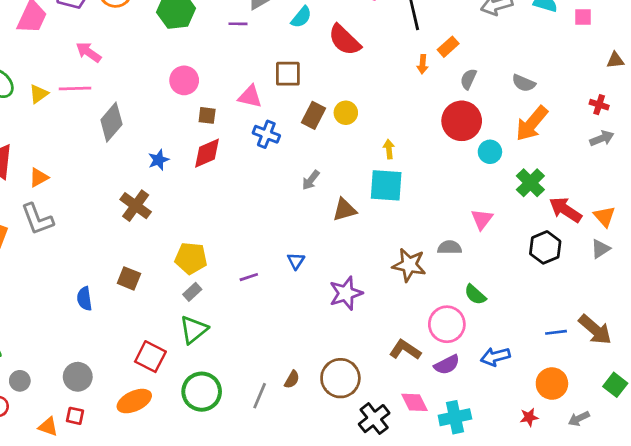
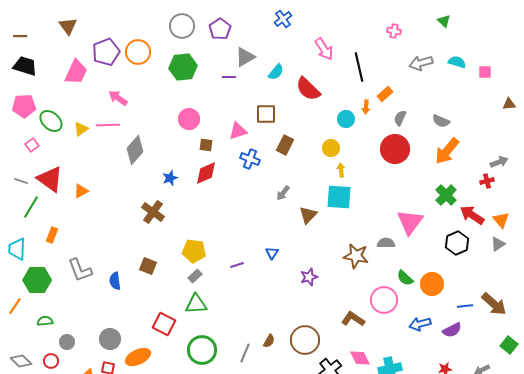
pink triangle: (250, 97) -> (238, 131), turned -30
red cross: (599, 105) -> (487, 181), moved, turned -32
yellow circle: (346, 113) -> (331, 148), moved
cyan circle: (490, 152) -> (346, 119), moved
brown triangle: (344, 210) -> (308, 215), turned -30
gray L-shape: (37, 219) -> (80, 270), moved
pink triangle: (482, 219) -> (410, 222), size x1.6
purple star: (346, 293) -> (309, 277), size x0.7
green triangle: (194, 330) -> (196, 304), turned 35
purple semicircle: (447, 365) -> (452, 330), moved
orange circle: (552, 384) -> (432, 284), moved
orange ellipse: (134, 401) -> (138, 357), moved

